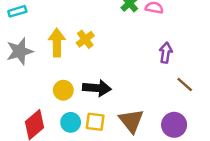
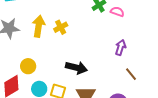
black arrow: (97, 88) -> (76, 68), moved
yellow circle: (63, 90) -> (28, 66), moved

